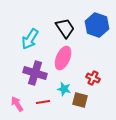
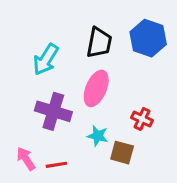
black trapezoid: (65, 28) -> (99, 43), turned 45
red line: (43, 102) -> (56, 165), moved

